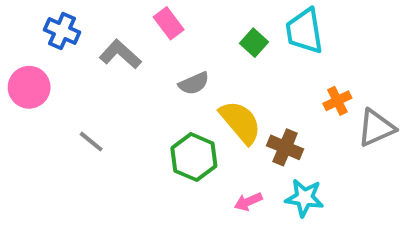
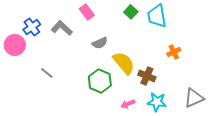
blue cross: (62, 31) -> (32, 27), moved, turned 30
green square: (254, 43) -> (131, 12), moved
gray triangle: (376, 128) -> (194, 98), moved

